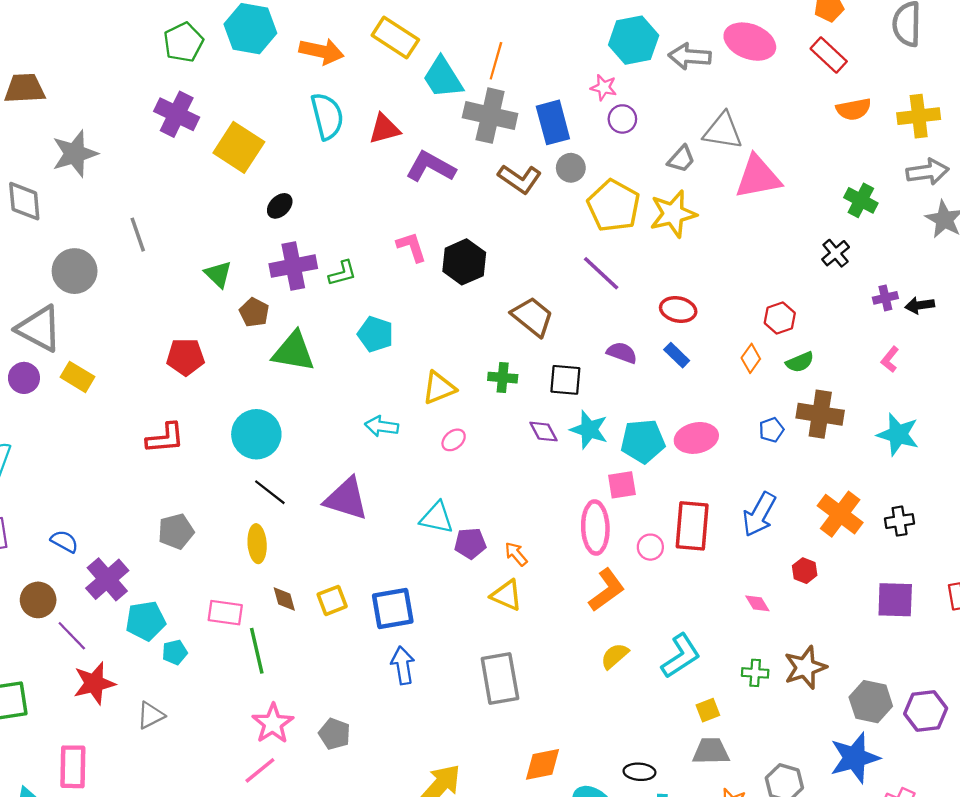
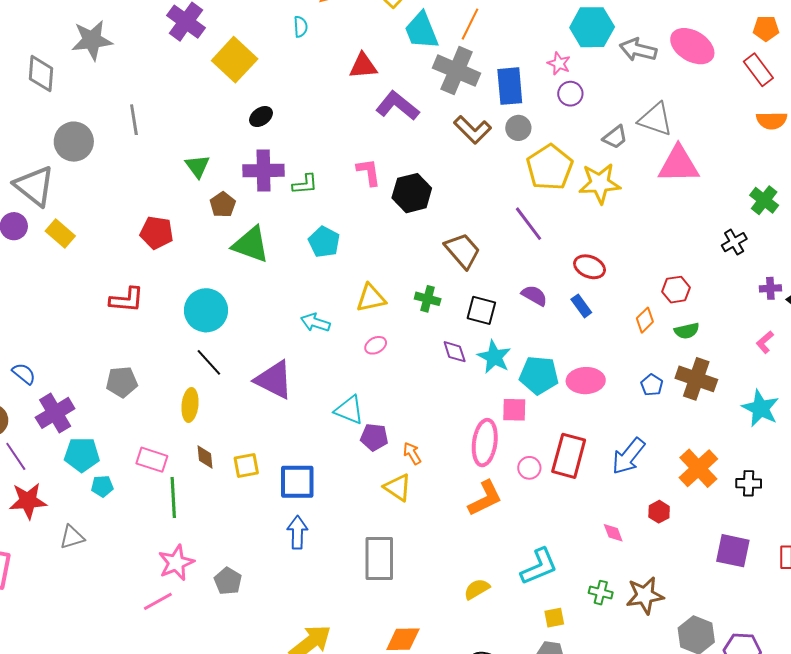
cyan semicircle: (327, 116) -> (301, 27), moved, size x0.5
blue pentagon: (771, 430) -> (652, 385), turned -30
yellow semicircle: (615, 656) -> (477, 589), moved

